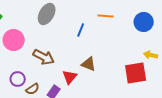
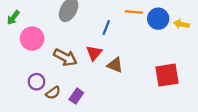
blue circle: (144, 22) -> (158, 19), moved
yellow arrow: (151, 55) -> (181, 24), moved
red triangle: (70, 77) -> (94, 53), moved

